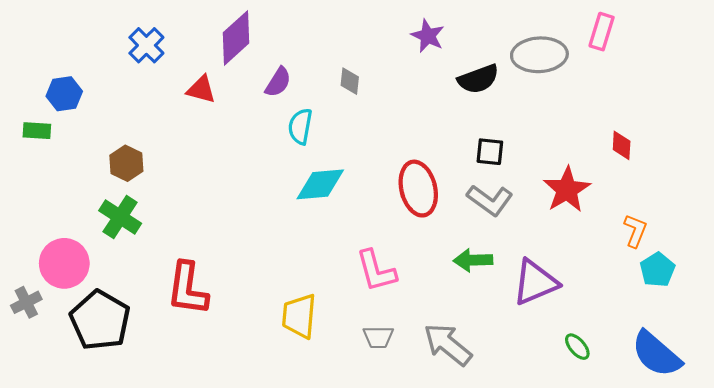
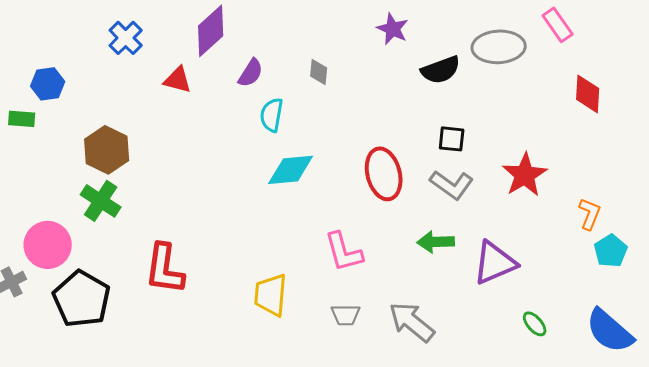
pink rectangle: (602, 32) -> (558, 25), turned -52
red diamond: (622, 145) -> (588, 94), moved, size x1.4
brown hexagon: (126, 163) -> (107, 150), size x1.4

